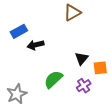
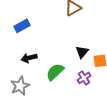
black arrow: (36, 45) -> (29, 58), moved

